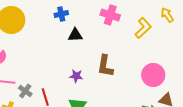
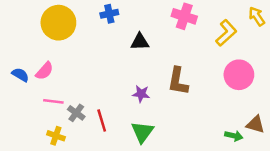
blue cross: (61, 14) -> (109, 14), moved
pink circle: (153, 75) -> (239, 75), moved

